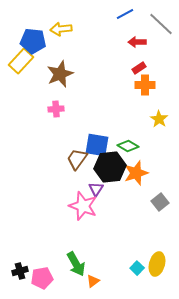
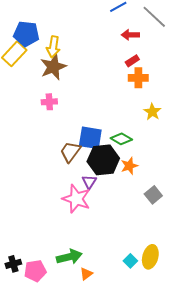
yellow arrow: (61, 29) -> (53, 47), moved, turned -75
orange star: (136, 173) -> (129, 166), size x0.7
green arrow: (76, 264) -> (69, 257), turned -75

